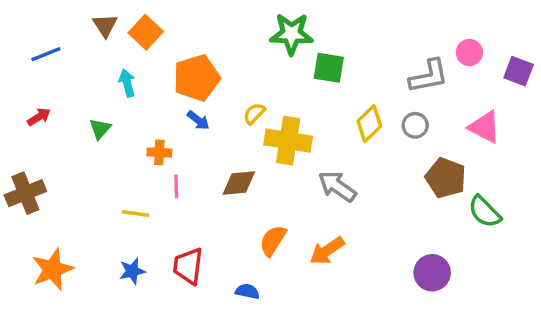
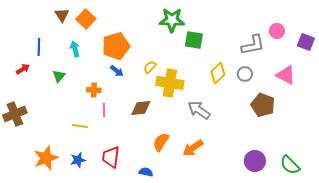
blue line: (46, 54) -> (39, 47), moved, turned -66
green semicircle: (485, 212) -> (290, 165), moved
orange star: (53, 269) -> (46, 158), moved

